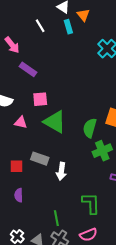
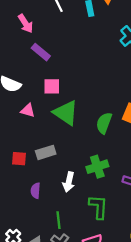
green cross: (102, 151) -> (97, 167), moved
gray rectangle: (40, 159) -> (46, 152), turned -42
white arrow: (61, 171) -> (69, 182), moved
purple semicircle: (19, 195) -> (35, 191), moved

